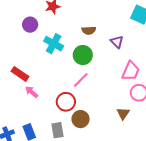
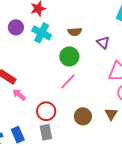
cyan cross: (54, 44) -> (42, 33), moved
red circle: (66, 102) -> (46, 111), moved
brown circle: (81, 119) -> (83, 116), moved

